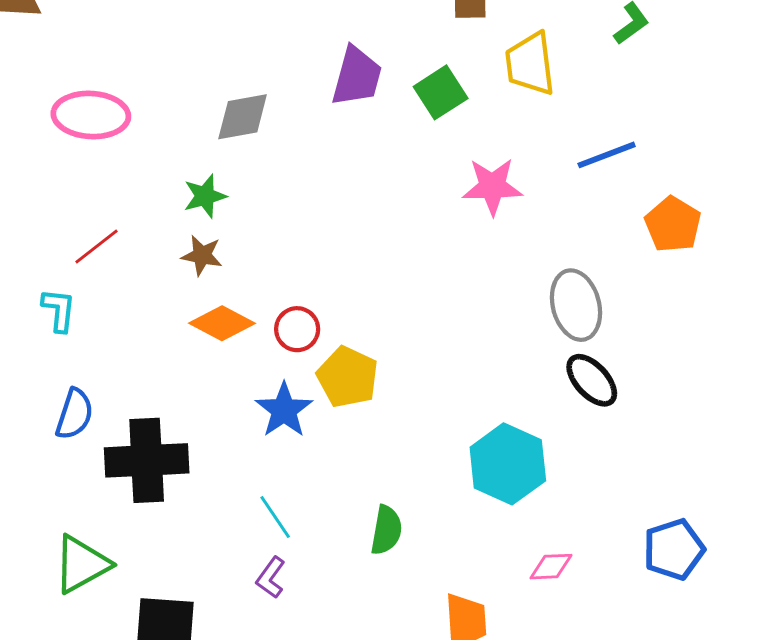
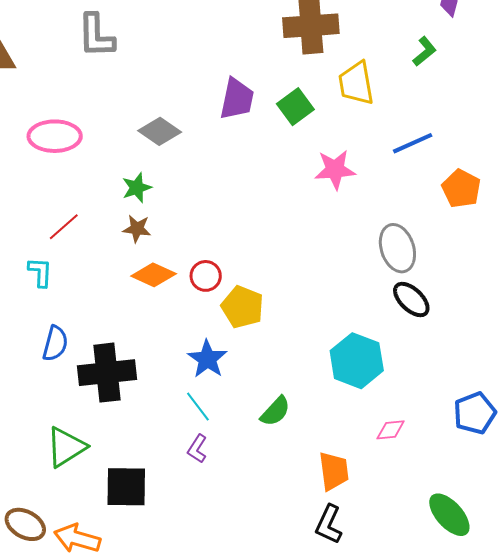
gray diamond: (243, 117) -> (160, 131), turned 48
blue star: (284, 410) -> (207, 359), moved
green semicircle: (386, 530) -> (275, 411), turned 36

